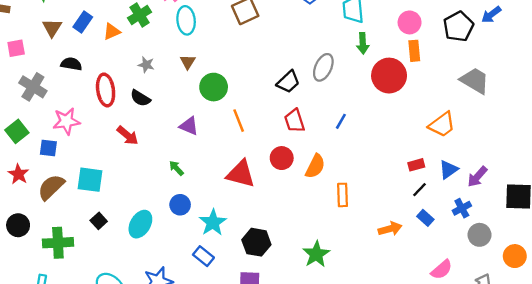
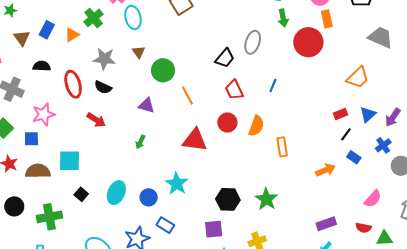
gray star: (146, 65) -> (104, 59), size x1.6
green arrow: (176, 168) -> (140, 142), turned -104
brown semicircle: (51, 187) -> (38, 171), turned 50
blue circle: (180, 205) -> (149, 197), moved
black hexagon: (256, 242) -> (228, 199), moved
blue rectangle: (203, 256) -> (165, 225), moved

